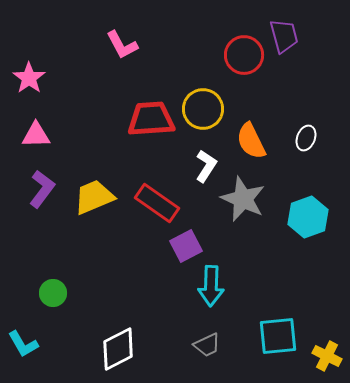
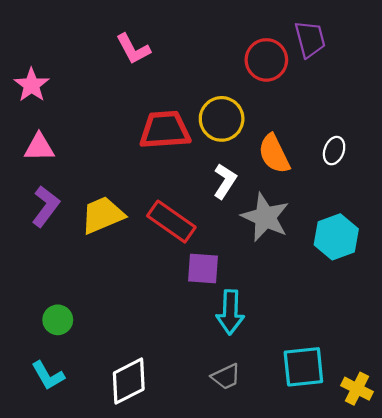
purple square: (186, 246) -> (203, 269), turned 32
cyan L-shape: (23, 344) -> (48, 376), moved

